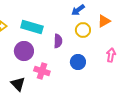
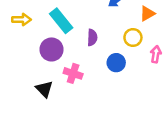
cyan rectangle: (32, 27) -> (61, 21), turned 35
yellow circle: (83, 30) -> (133, 37), moved

